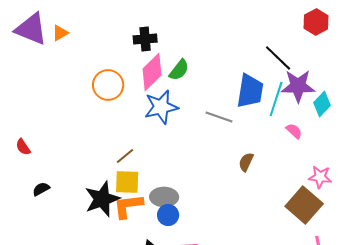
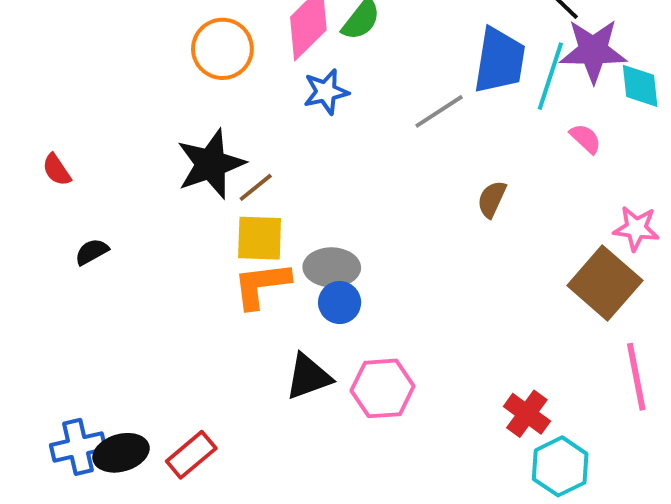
cyan diamond: (322, 104) -> (640, 86), turned -50
blue star: (161, 107) -> (326, 92), size x0.7
gray line: (219, 117) -> (439, 111), turned -52
black star: (102, 199) -> (211, 164), moved

